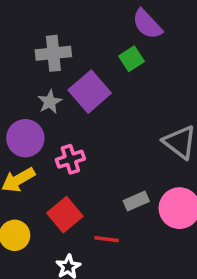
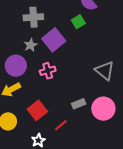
pink cross: (70, 159) -> (48, 71), moved
red line: (107, 239) -> (61, 125), turned -48

